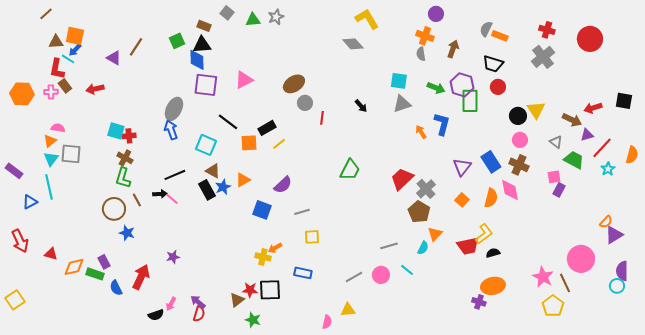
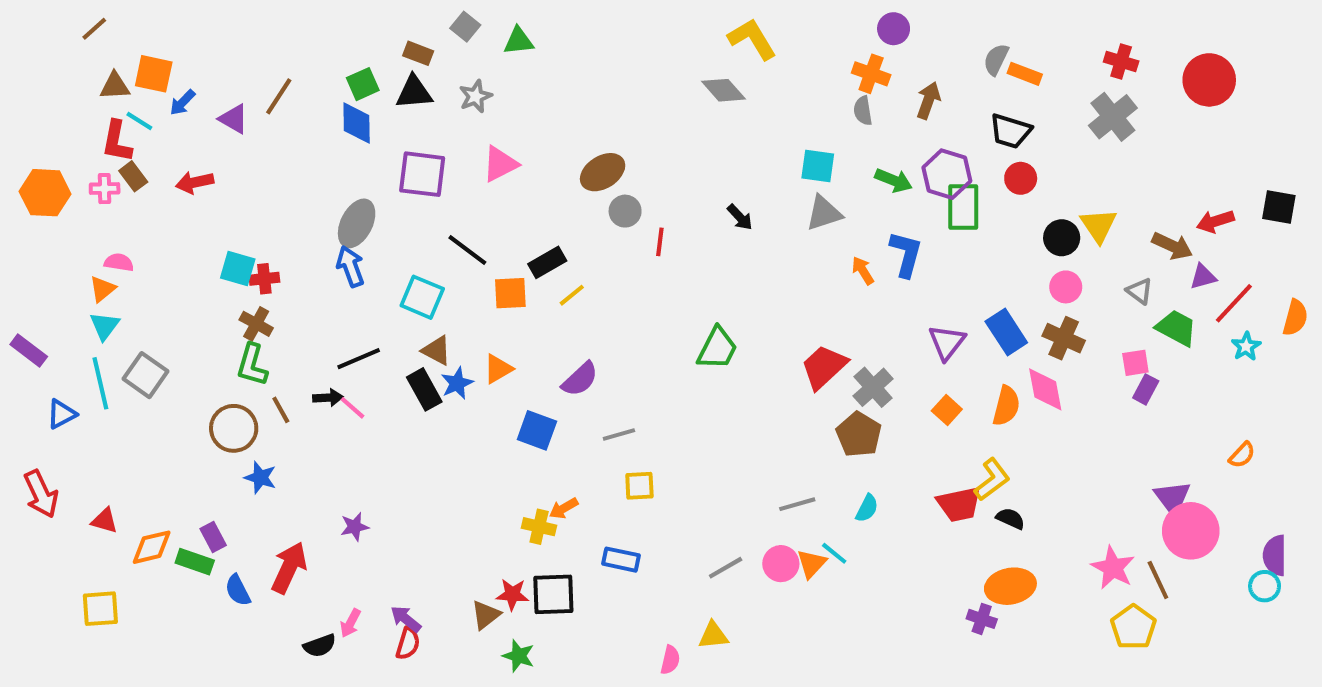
gray star: (276, 17) -> (475, 96), moved
blue arrow: (75, 50) -> (182, 102), moved
blue diamond: (197, 60) -> (357, 123), moved
gray square: (71, 154) -> (146, 375), moved, turned 30
orange triangle: (435, 234) -> (812, 564), moved
purple triangle: (614, 235) -> (1172, 498), moved, turned -36
black semicircle: (493, 253) -> (1010, 519), turned 40
yellow square: (15, 300) -> (100, 609), moved, turned 30

